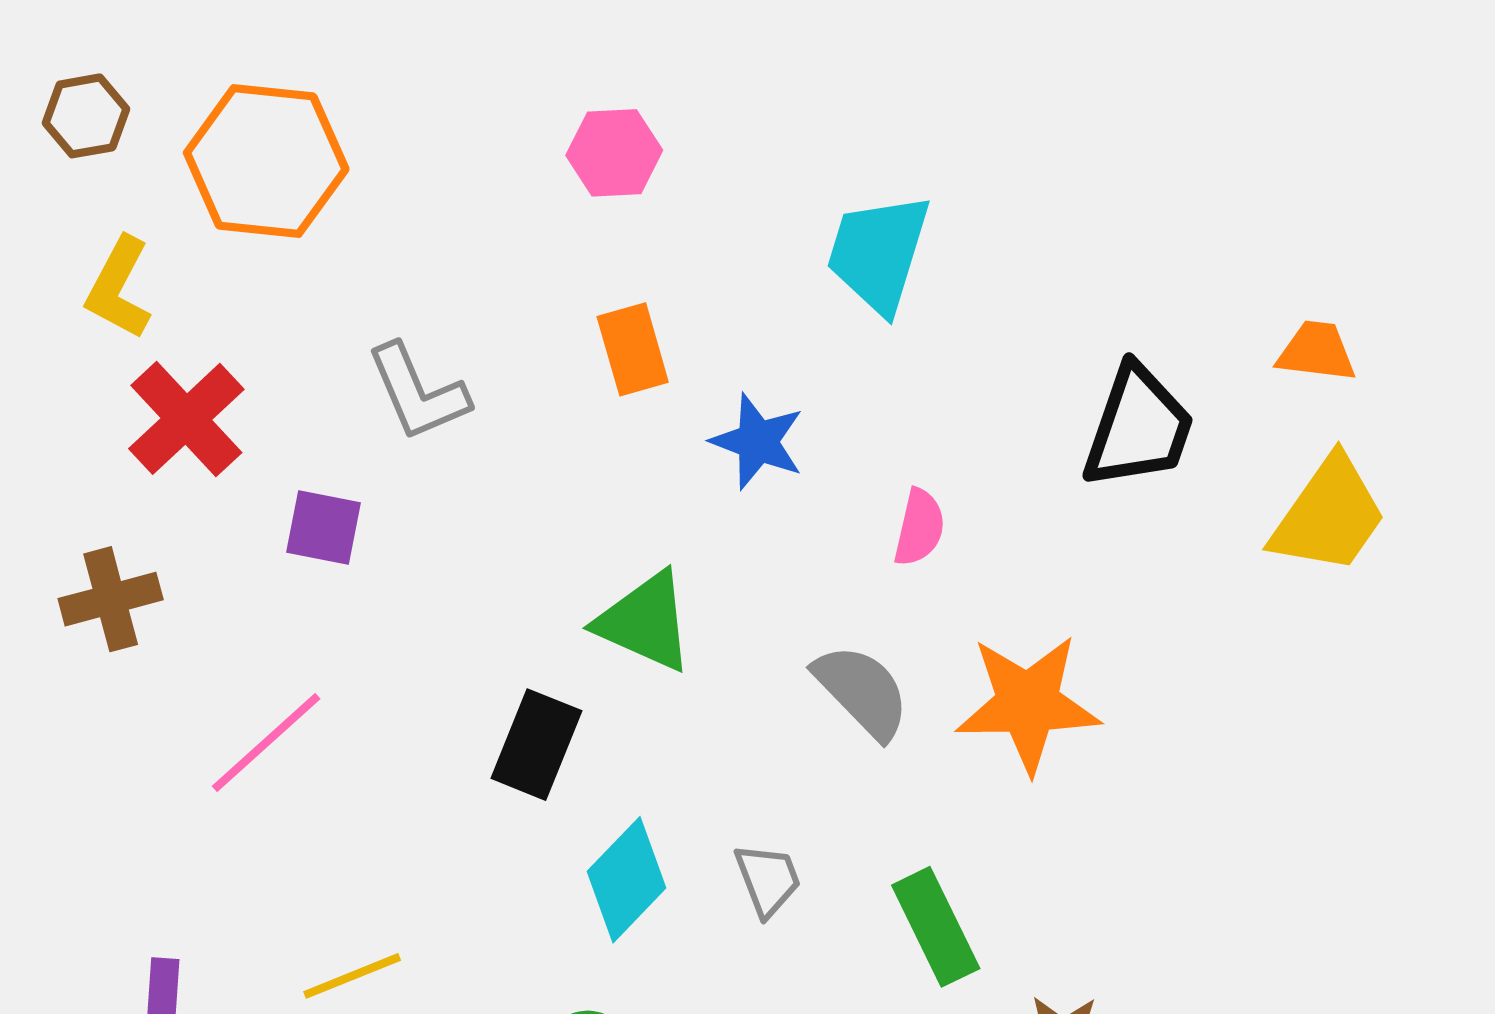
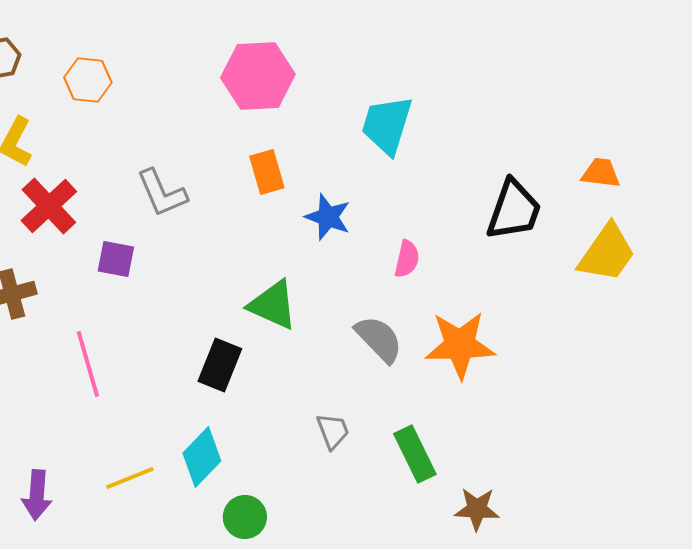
pink hexagon: (614, 153) -> (258, 76), size x1.6
orange hexagon: (266, 161) -> (88, 80), size x0.6
pink line: (266, 742) -> (88, 364), turned -64
cyan diamond: (627, 880) -> (202, 457), moved

